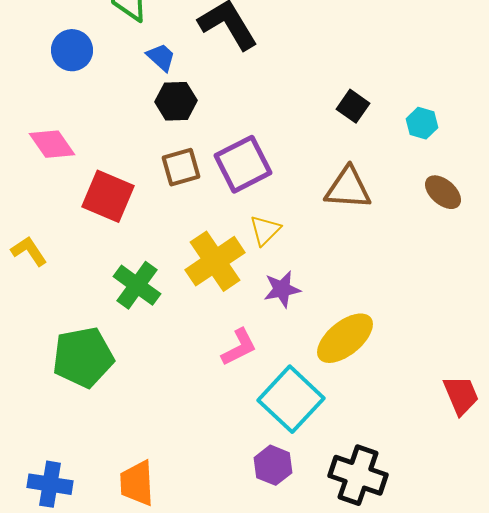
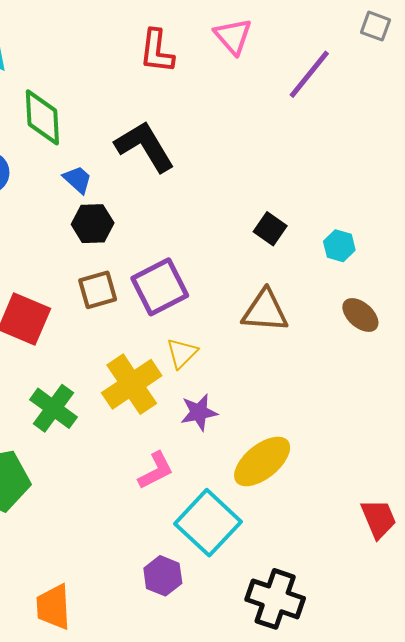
purple hexagon: (273, 465) -> (163, 576), moved

